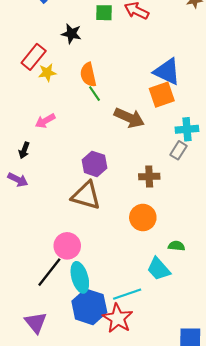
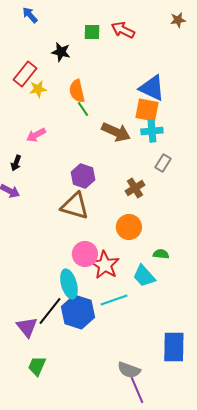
orange square: (162, 95) -> (147, 110), turned 30
cyan cross: (187, 129) -> (152, 131), moved
brown cross: (149, 177) -> (135, 188), turned -30
pink circle: (67, 246) -> (85, 254), moved
black line: (49, 272) -> (50, 311), moved
red star: (118, 318) -> (105, 265), moved

